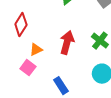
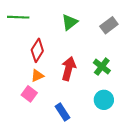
red diamond: (21, 25) -> (37, 50), moved

